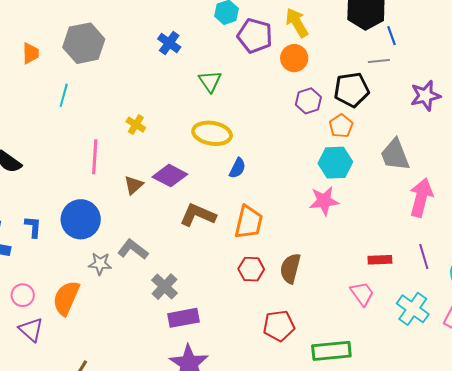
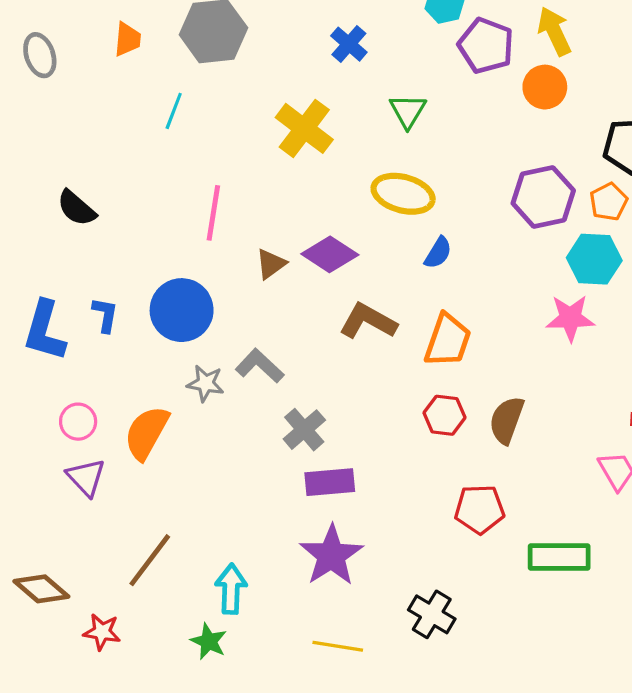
purple hexagon: (308, 101) -> (543, 197), moved, size x1.5
yellow cross: (136, 125) -> (304, 128), moved, size x1.8

